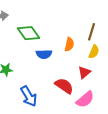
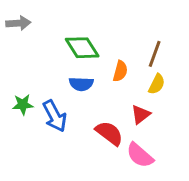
green diamond: (28, 33) -> (82, 48), moved
blue arrow: (29, 96) -> (55, 116), moved
pink semicircle: (85, 99) -> (140, 155), turned 78

